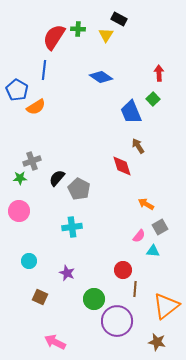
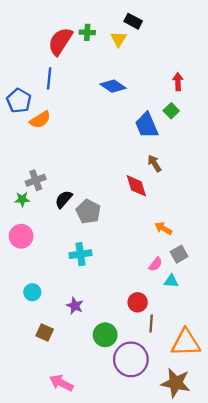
orange triangle: (166, 306) -> (186, 343), turned 36
brown star: (157, 342) -> (176, 383), size x1.5

